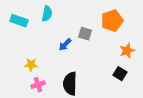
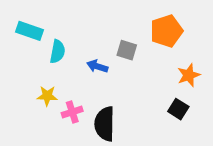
cyan semicircle: (47, 14) -> (57, 52), moved
blue arrow: (65, 45) -> (97, 66), turned 64
pink cross: (38, 85) -> (72, 112), moved

